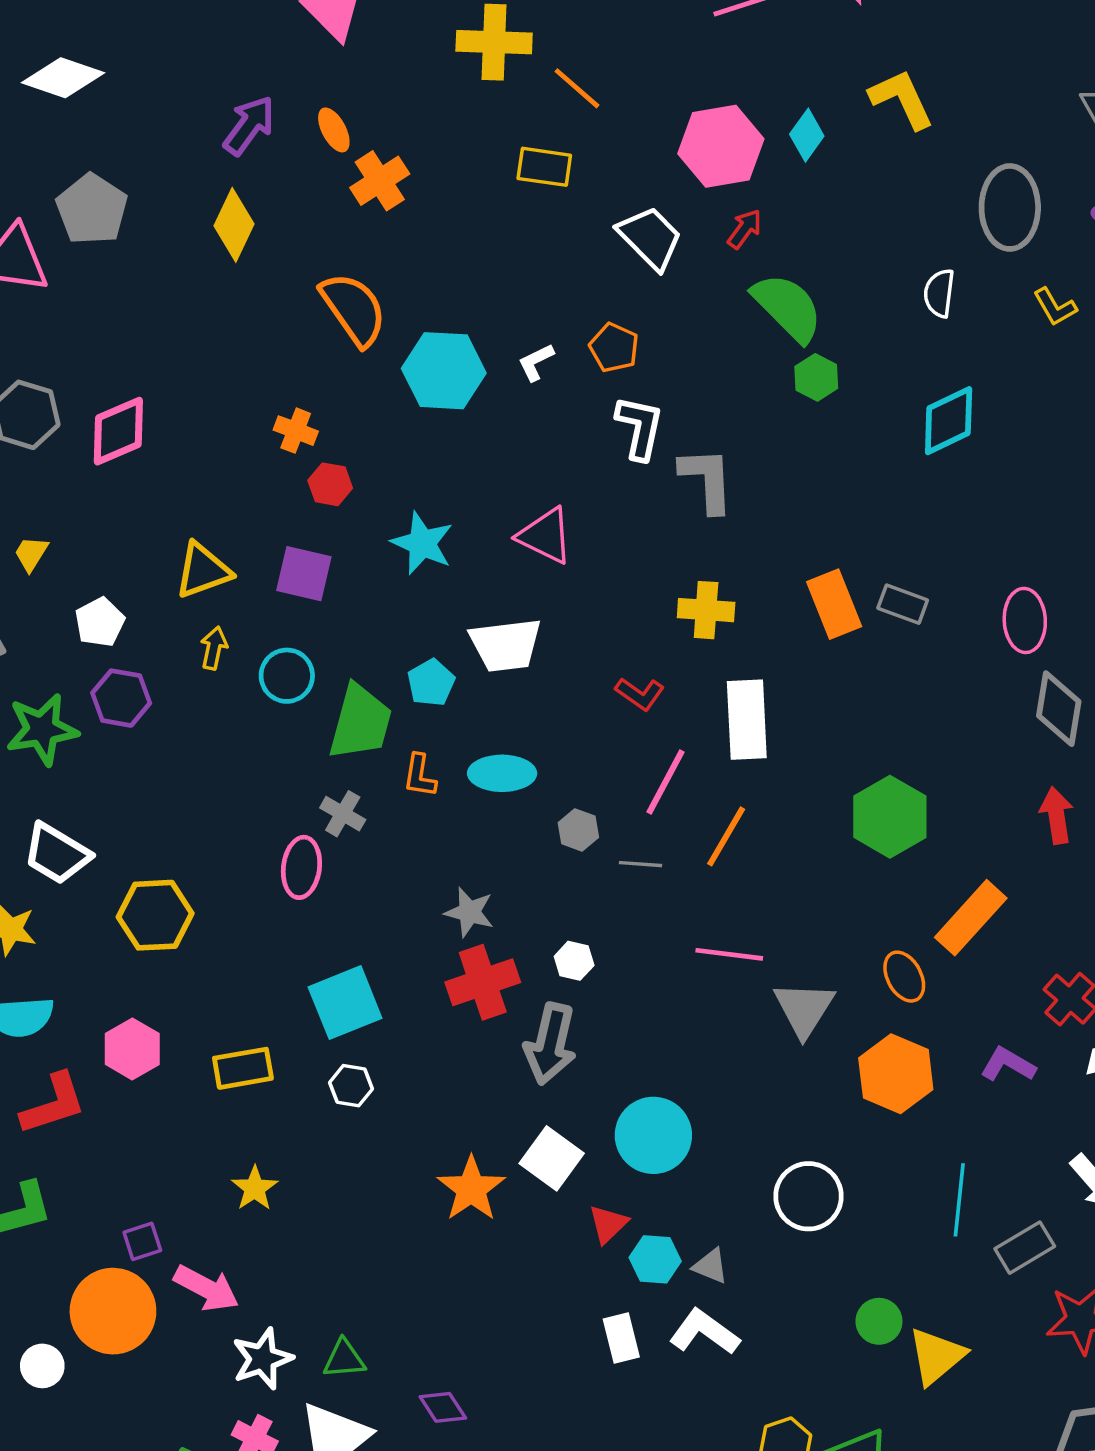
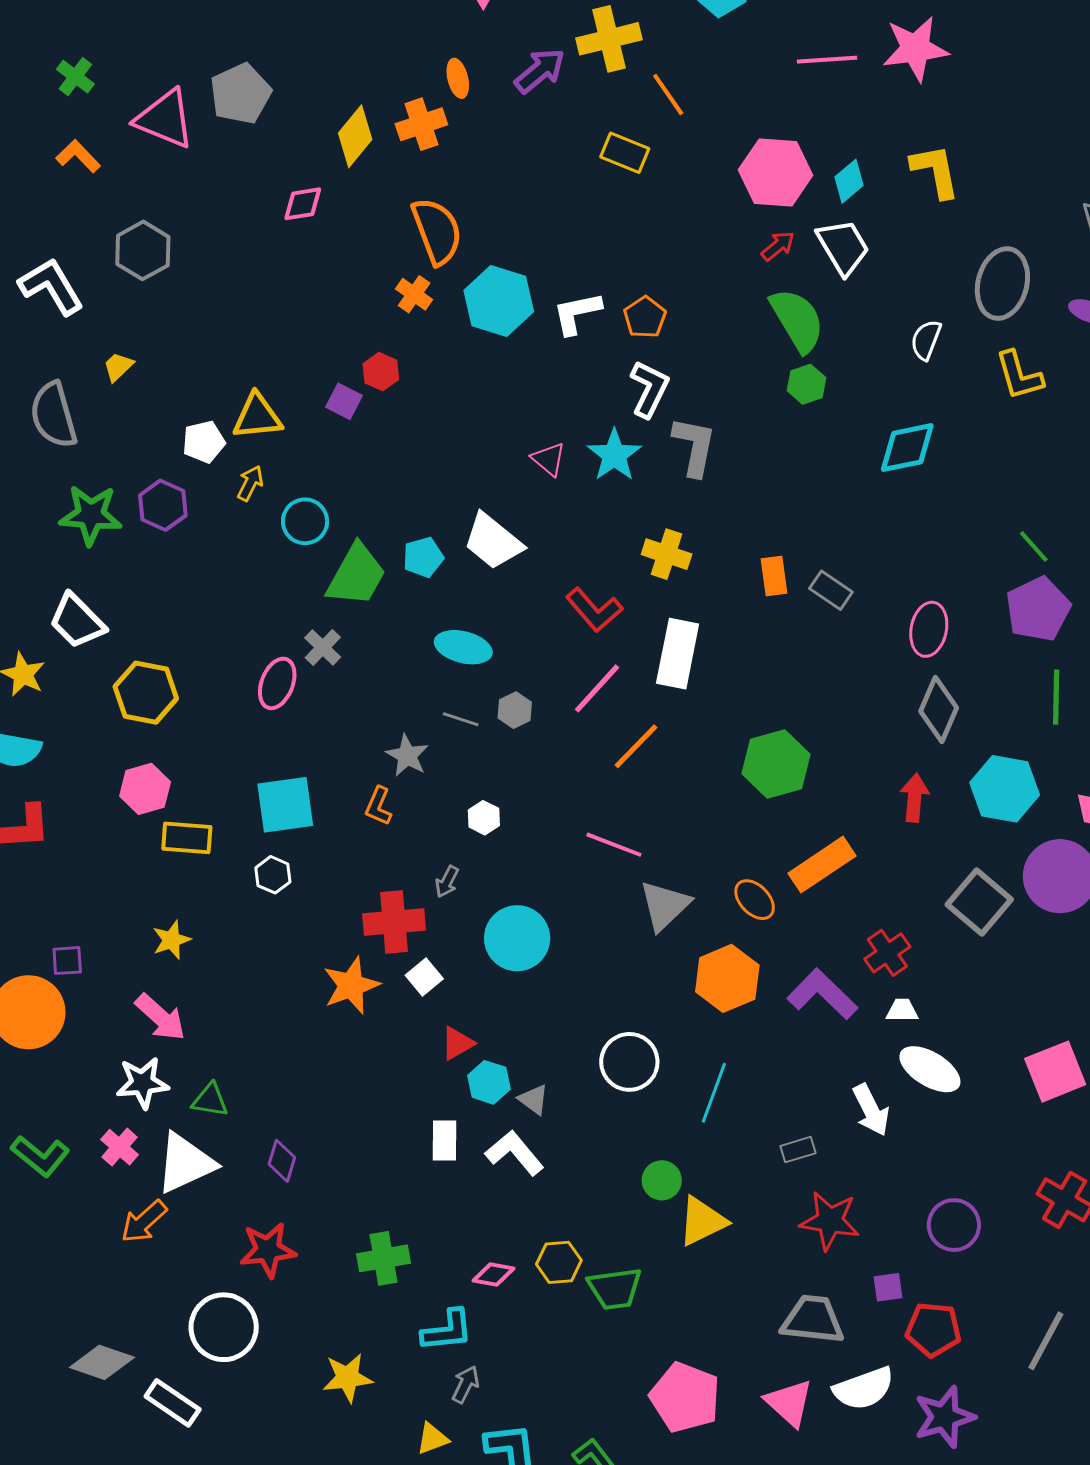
yellow cross: (494, 42) -> (609, 39), turned -30
purple arrow: (249, 125) -> (540, 71), moved
orange cross: (380, 181) -> (421, 124), moved
white trapezoid: (650, 238) -> (843, 247), moved
yellow L-shape: (1055, 307) -> (1019, 375), size x1.4
white L-shape: (536, 362) -> (577, 313), size x1.5
pink diamond: (118, 431) -> (303, 204), moved, size x0.7
orange cross: (296, 431) -> (414, 294), moved
pink triangle: (545, 536) -> (549, 459), size x0.7
cyan star: (422, 543) -> (614, 455), moved
purple square: (304, 574) -> (344, 401), moved, size x0.7
orange rectangle: (834, 604) -> (774, 576), size x0.7
white pentagon: (100, 622) -> (204, 442), moved
white trapezoid: (506, 645) -> (493, 541), turned 32
red L-shape: (640, 694) -> (594, 610), size x1.4
orange L-shape: (420, 776) -> (378, 806), moved
gray line: (641, 864) -> (461, 719), moved
orange ellipse: (904, 977) -> (755, 900), turned -30
red cross: (483, 982) -> (394, 922), moved
gray arrow: (550, 1044) -> (447, 882), size x0.5
pink hexagon: (132, 1049) -> (145, 789), moved
purple L-shape: (1008, 1064) -> (822, 994), size x1.5
cyan circle: (653, 1135) -> (517, 938), moved
white square: (552, 1158) -> (424, 977), size x0.7
cyan line: (959, 1200) -> (714, 1093), moved
gray rectangle: (1025, 1248) -> (798, 1150), size x0.7
pink arrow: (206, 1288) -> (160, 1017), moved
purple diamond: (443, 1407) -> (282, 1161), turned 36

